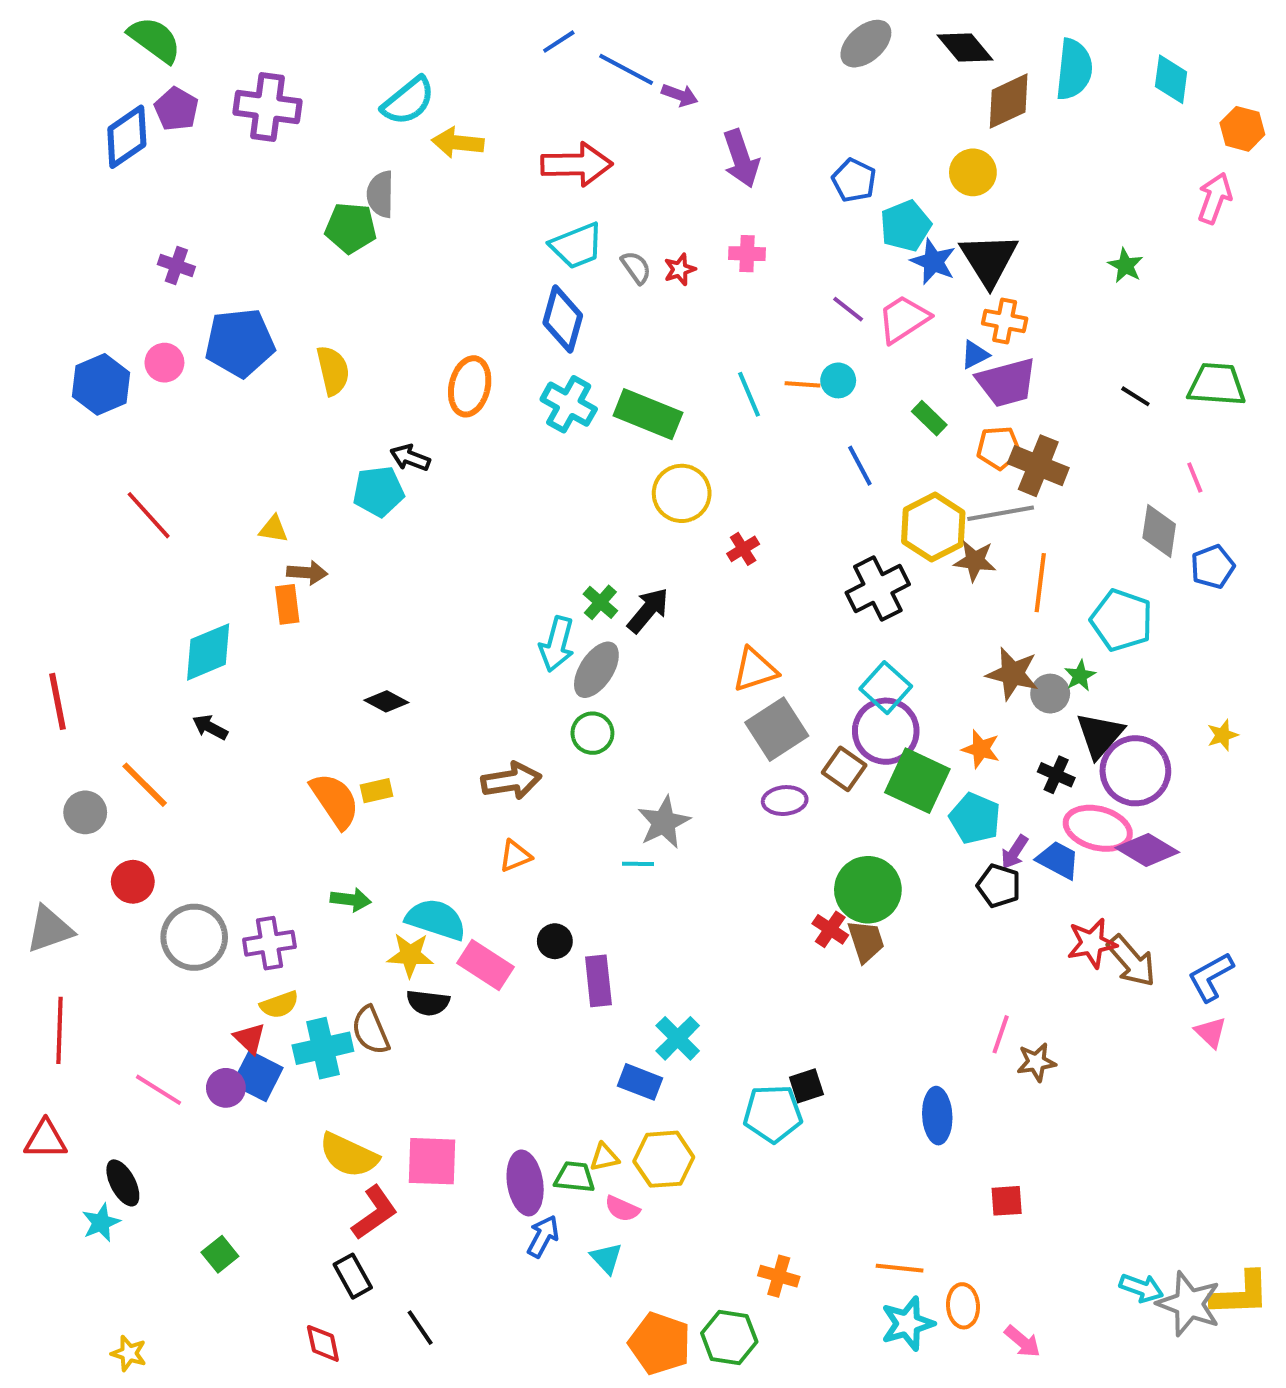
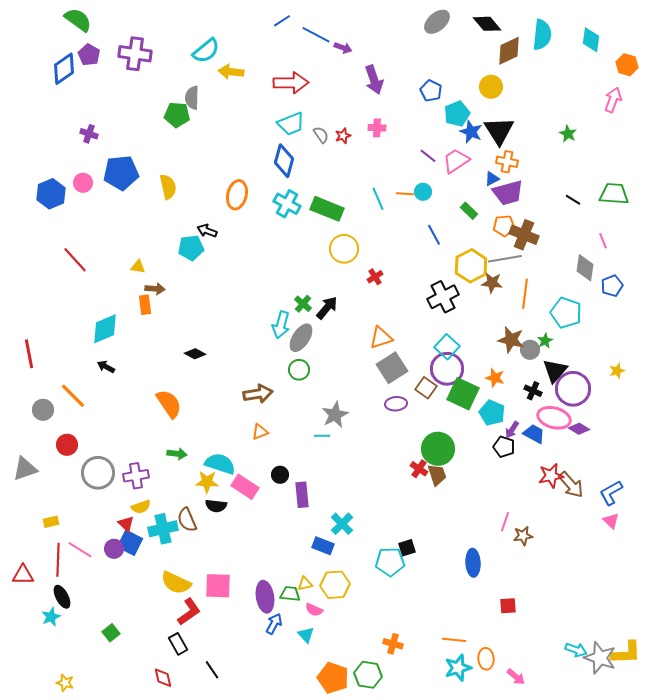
yellow rectangle: (376, 791) -> (51, 522), moved
purple diamond: (1147, 850) -> (579, 429), size x0.7
red line: (59, 1030) -> (58, 560), moved

